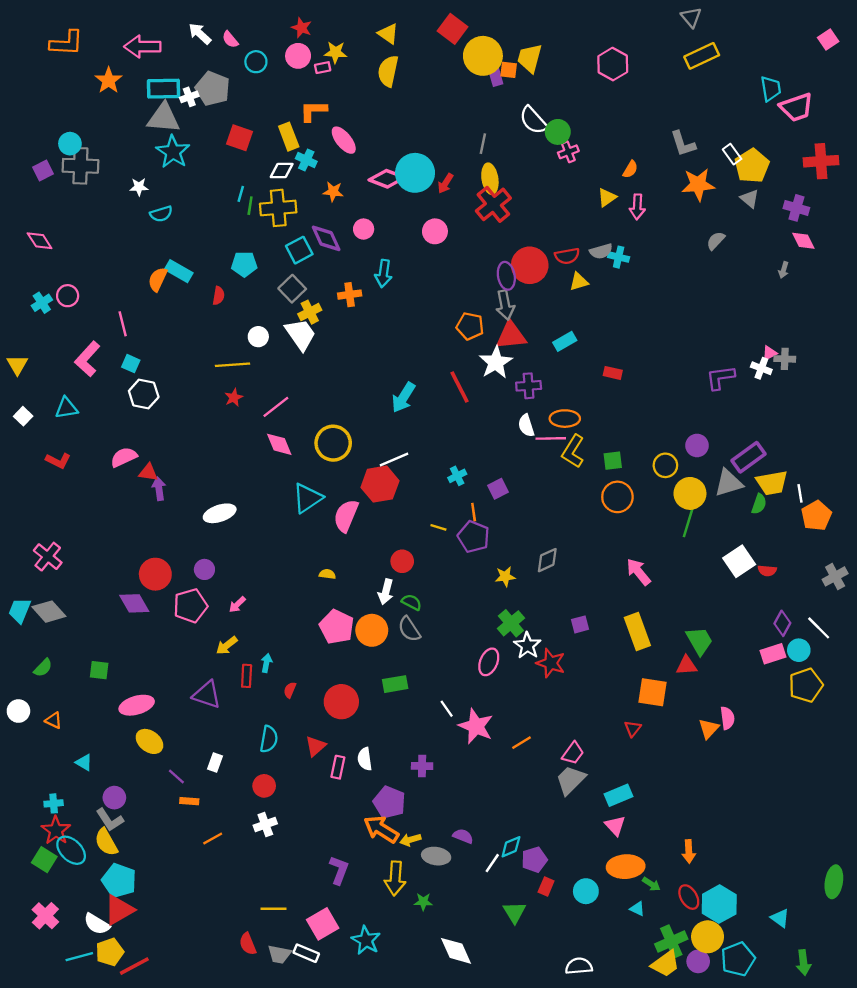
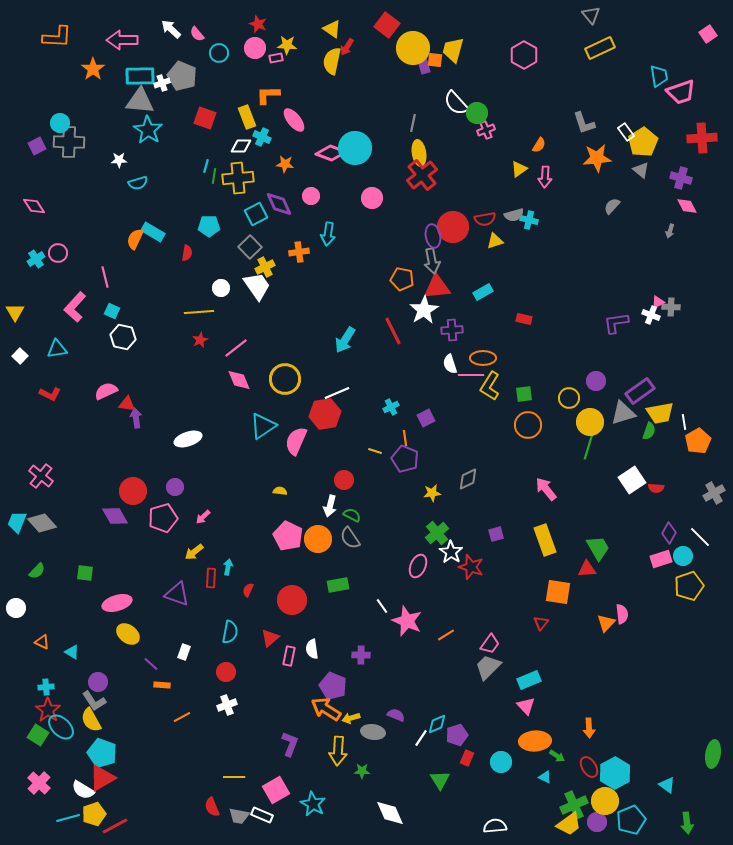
red arrow: (445, 183) -> (347, 47), moved
orange triangle: (54, 720) -> (42, 642), moved

